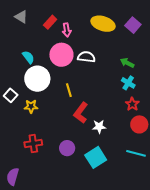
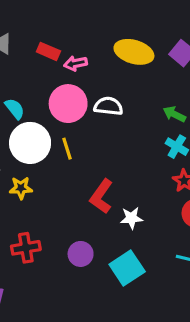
red rectangle: (50, 22) -> (48, 51), turned 72
pink arrow: (67, 30) -> (76, 63), turned 88
yellow line: (69, 90) -> (67, 149), moved

